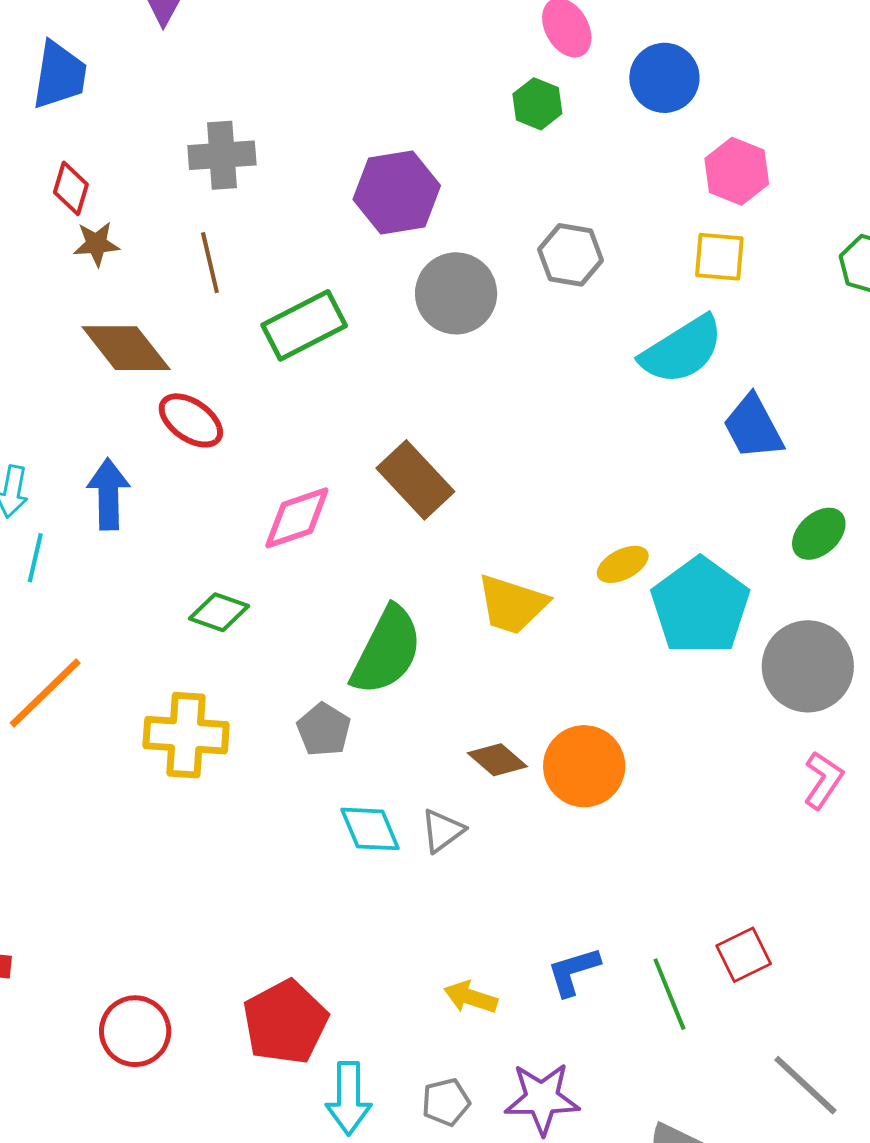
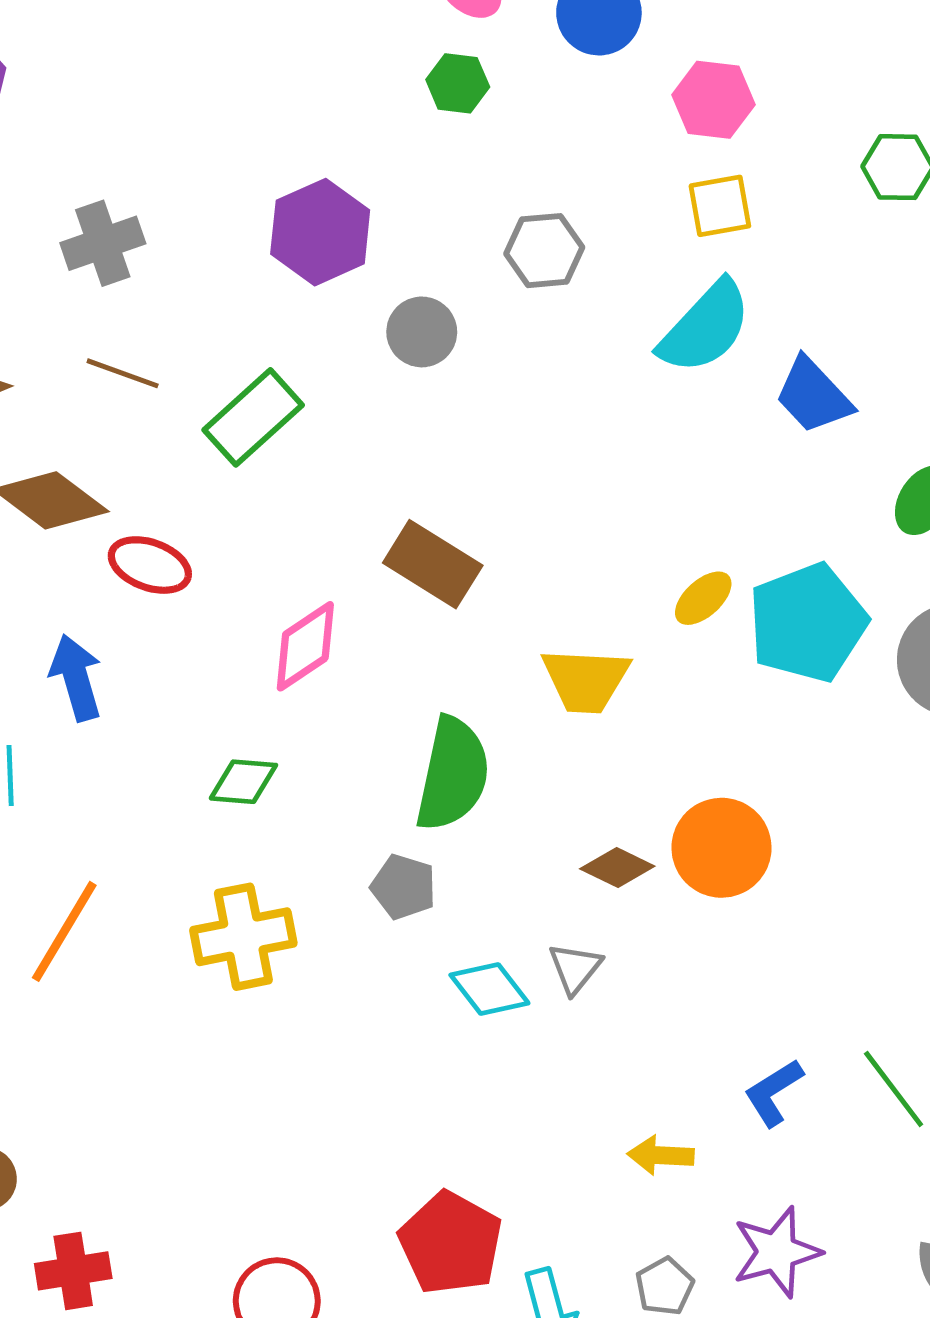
brown line: (210, 263) -> (123, 373), turned -42
gray circle: (456, 293) -> (422, 332), size x0.7
cyan pentagon: (700, 606) -> (808, 623), turned 30

